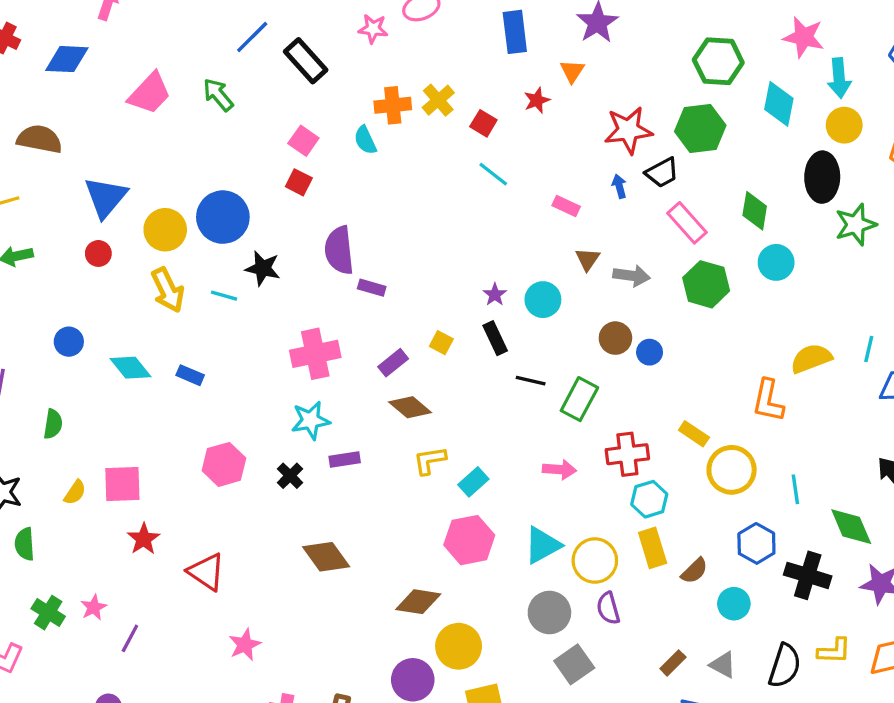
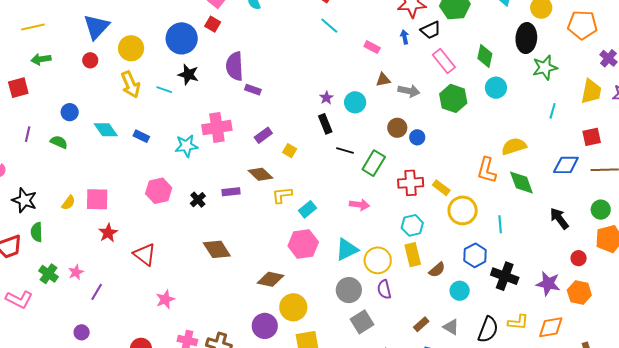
blue circle: (223, 217) -> (182, 38), moved
brown triangle: (588, 259) -> (383, 80), turned 42
yellow square: (441, 343) -> (290, 151), moved
cyan line: (869, 349) -> (553, 111), moved
brown diamond: (410, 407) -> (260, 174), moved
cyan star: (311, 420) -> (186, 146), moved
green semicircle: (53, 424) -> (59, 142), moved, turned -78
red cross: (627, 454) -> (411, 183), moved
green diamond: (851, 527) -> (521, 183), moved

